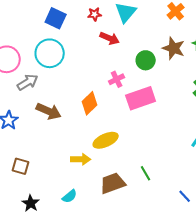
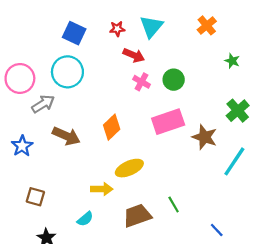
brown star: (174, 48) -> (205, 137), moved
pink cross: (117, 79) -> (142, 82), moved, turned -35
cyan semicircle: (70, 196) -> (85, 219), moved

